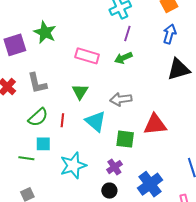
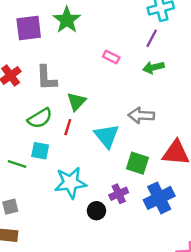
purple line: (127, 33) -> (152, 38), moved
pink rectangle: (87, 56) -> (111, 57), size x0.6
green triangle: (80, 92) -> (76, 102), moved
blue cross: (150, 184) -> (159, 198), moved
black circle: (109, 191) -> (96, 211), moved

